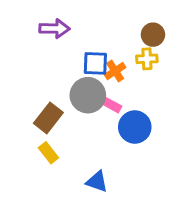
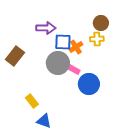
purple arrow: (55, 29) -> (46, 28), moved
brown rectangle: (48, 118) -> (15, 56), moved
blue triangle: (97, 182) -> (44, 121), moved

